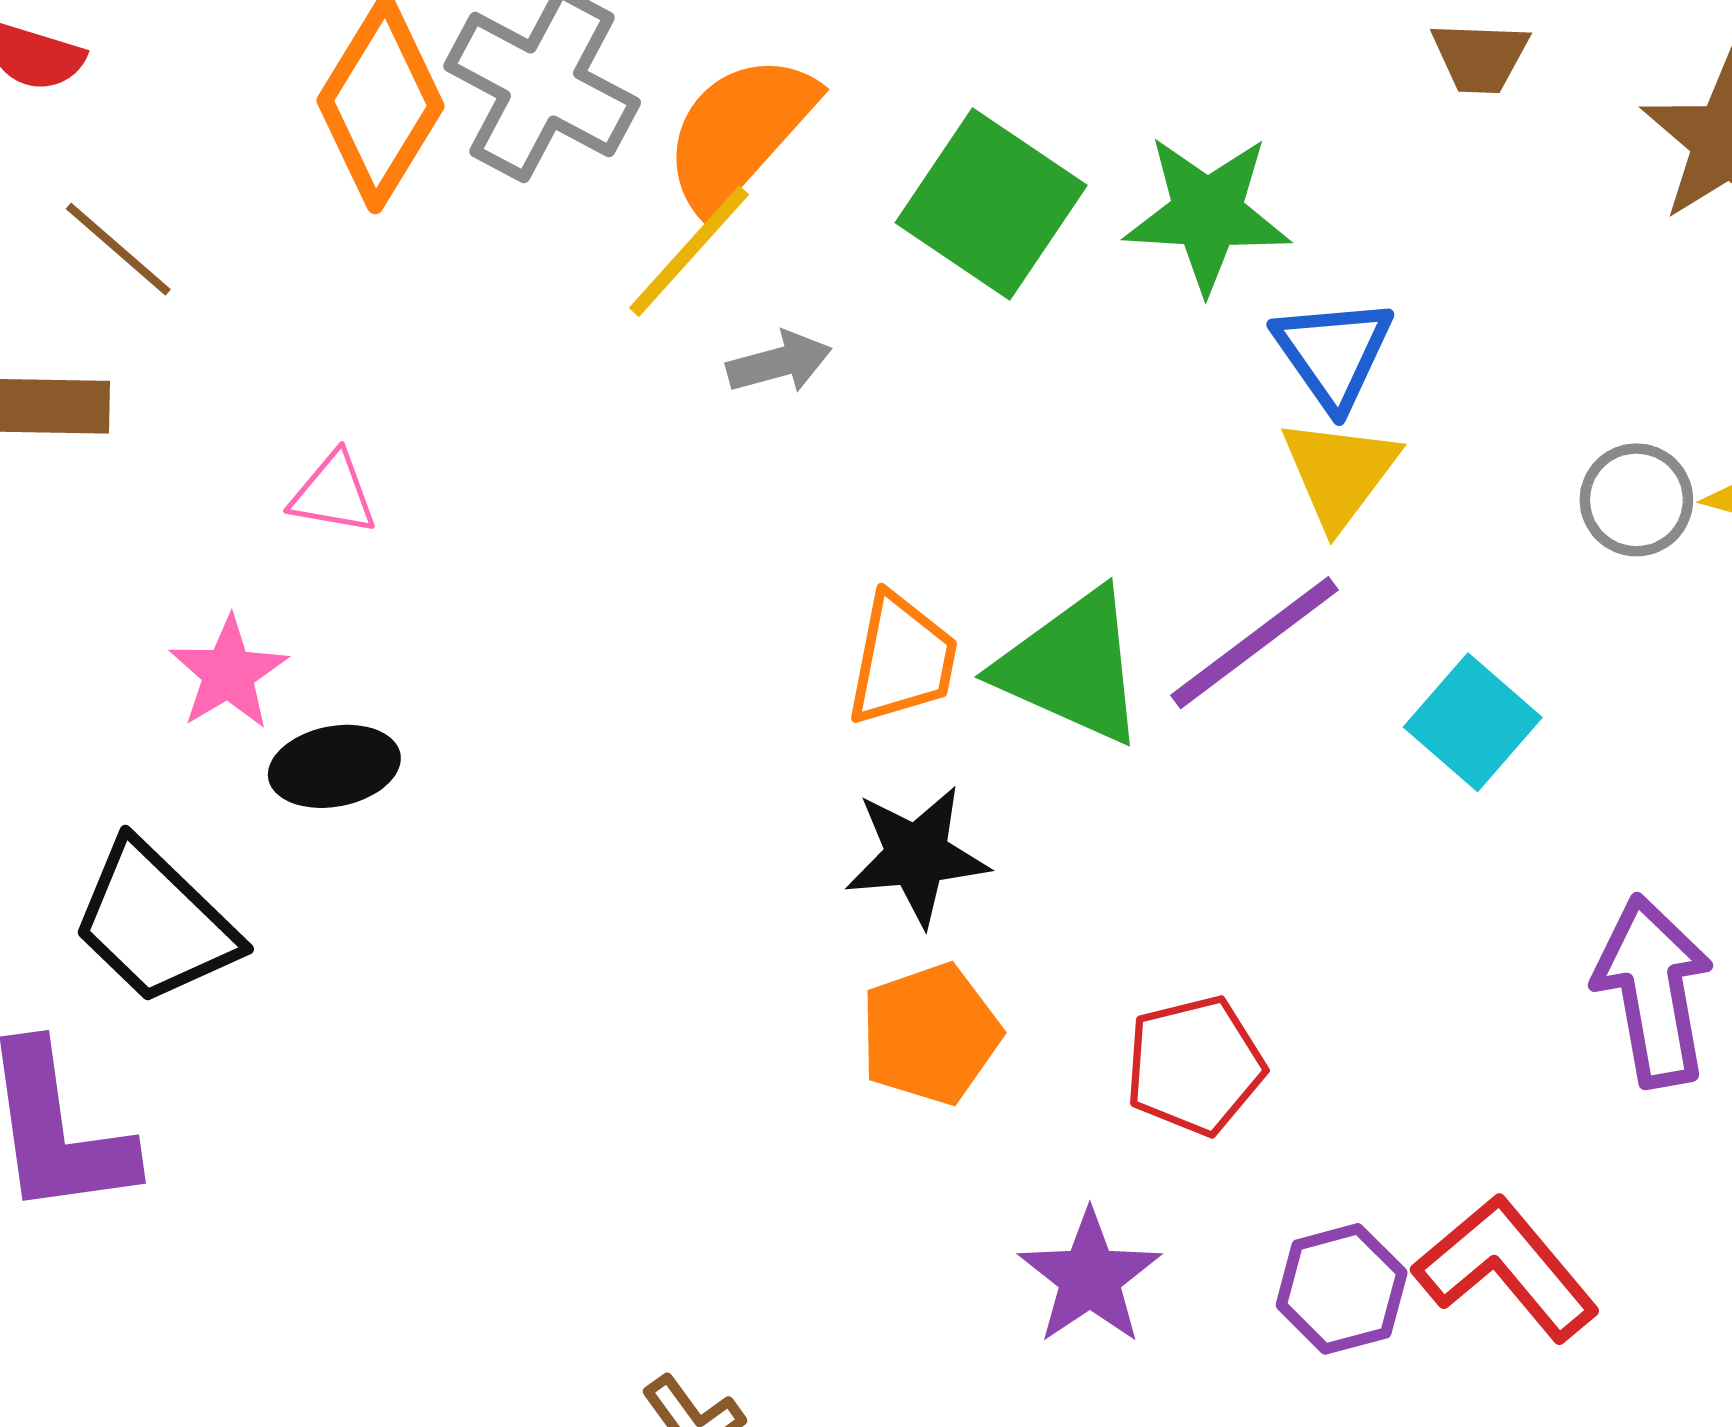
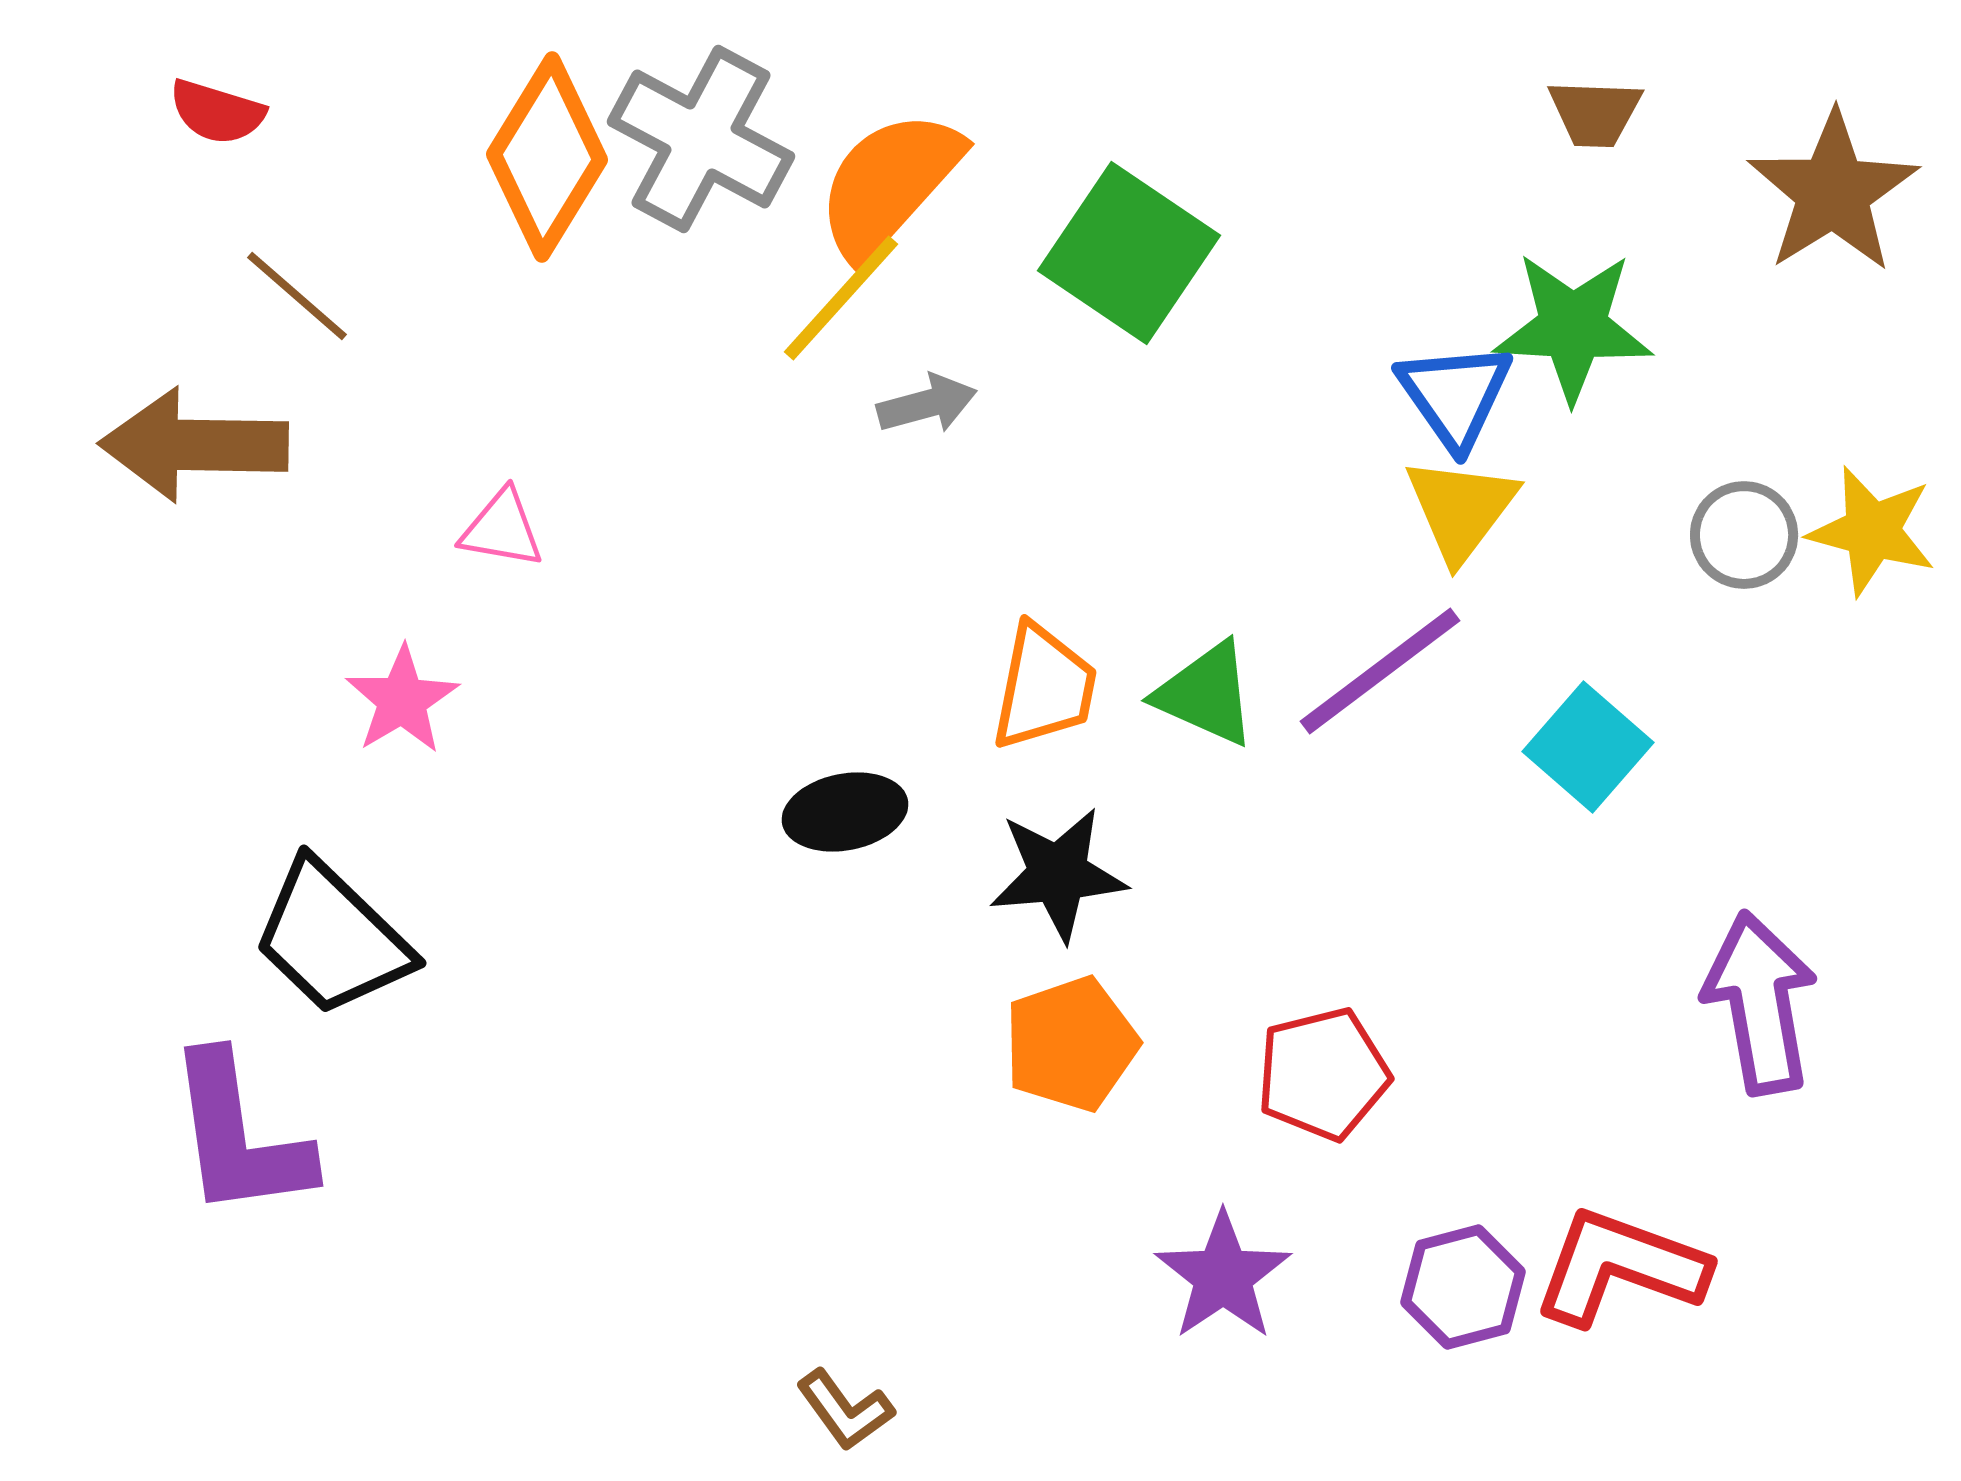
green star: (1207, 213) -> (1573, 327), moved
green triangle: (1072, 667) -> (1206, 694), size x0.7
black ellipse: (334, 766) -> (845, 812), moved
red L-shape: (1506, 1268) -> (1620, 1267), turned -30

